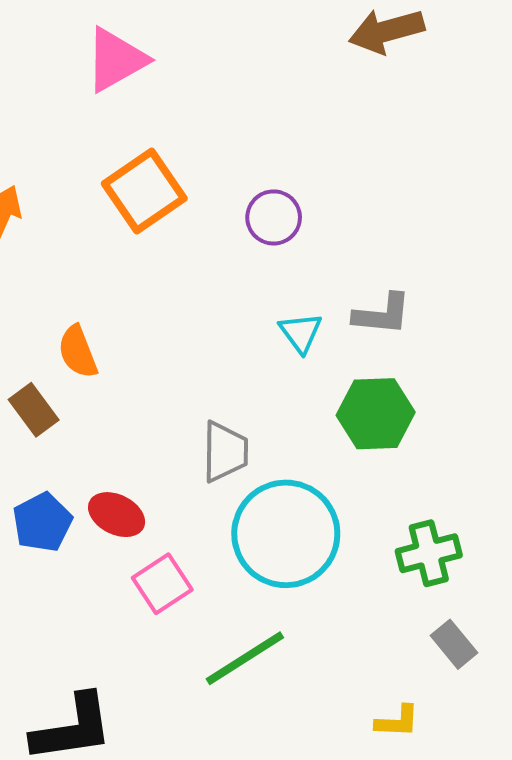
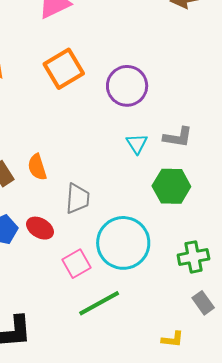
purple circle: (274, 217) -> (127, 86), size x1.5
orange semicircle: (78, 352) -> (37, 167), moved
gray trapezoid: (225, 452) -> (78, 199), moved
pink square: (162, 584) -> (77, 264), moved

